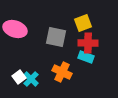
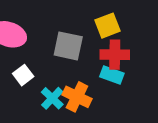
white square: (19, 77) -> (23, 75), moved
cyan cross: (31, 79) -> (52, 98), moved

